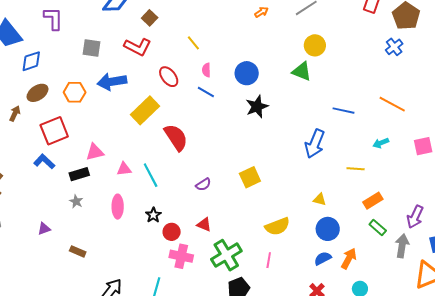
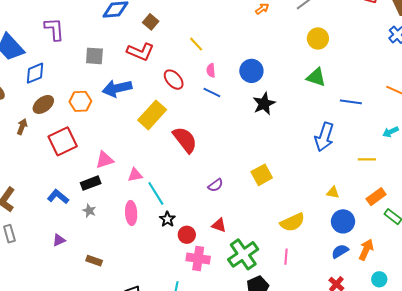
green triangle: (302, 71) -> (316, 77), moved
blue L-shape: (44, 162) -> (58, 197), moved
cyan line: (151, 175) -> (156, 193), moved
orange rectangle: (373, 201) -> (376, 197), moved

